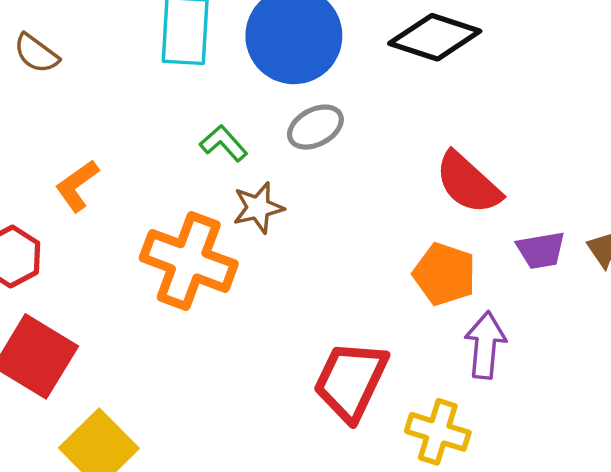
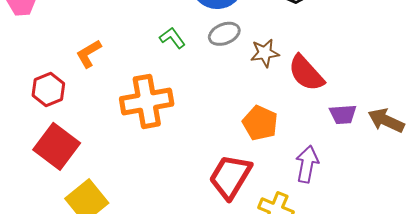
brown star: (258, 208) -> (265, 53), moved
orange cross: (189, 261) -> (147, 101), turned -36
orange pentagon: (445, 274) -> (260, 123), moved

